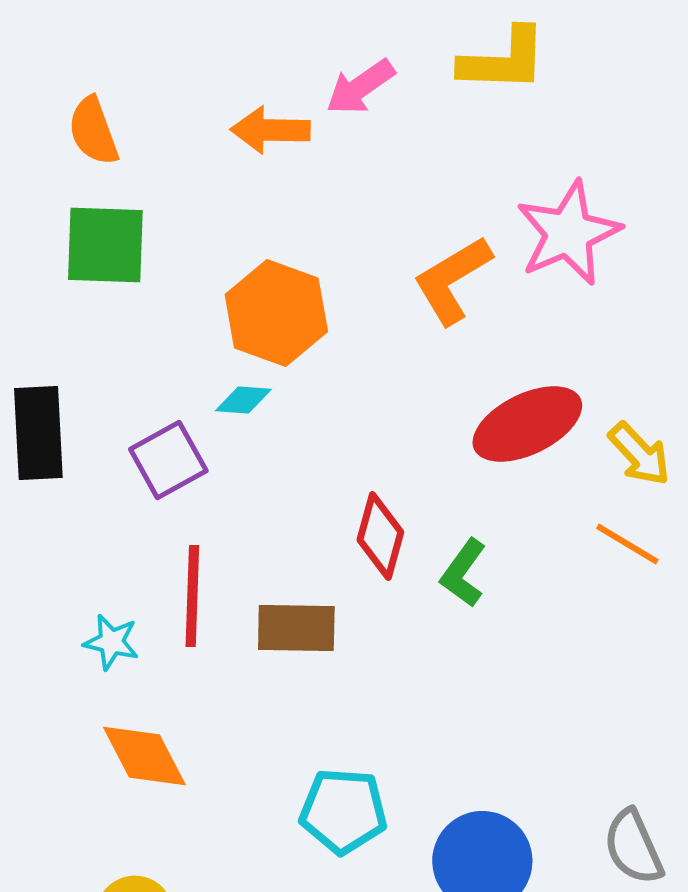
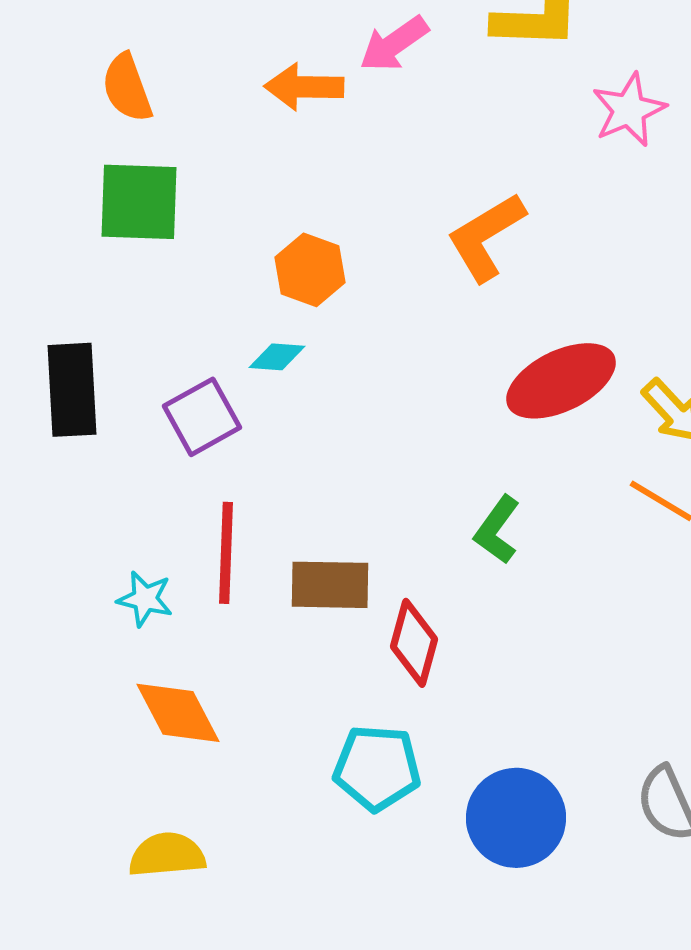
pink star: (568, 233) -> (629, 110), moved, size x0.7
orange hexagon: (276, 313) -> (310, 270), size x0.7
red diamond: (380, 536) -> (414, 643), moved

